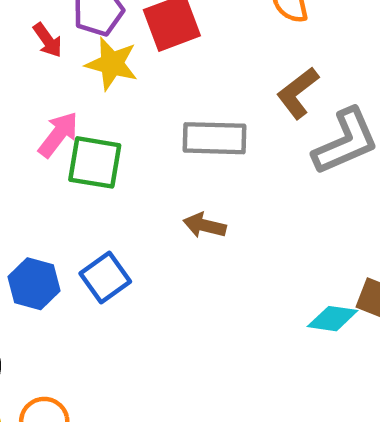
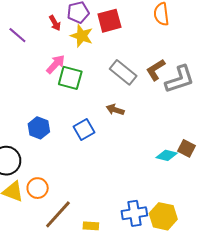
brown L-shape: (298, 93) -> (156, 70), moved
gray rectangle: (215, 138) -> (123, 72), turned 32
blue square: (105, 277) -> (84, 130), moved

